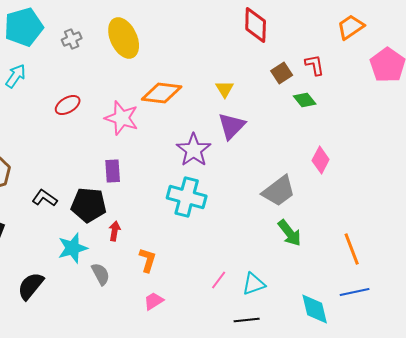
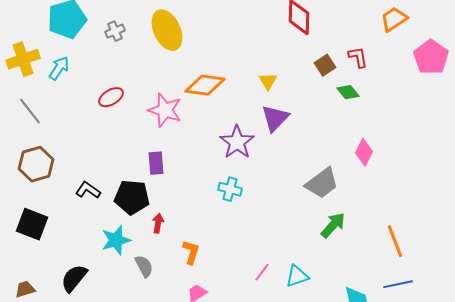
cyan cross: (187, 197) -> (230, 189), size x0.6
green arrow: (290, 233) -> (333, 225), turned -100

